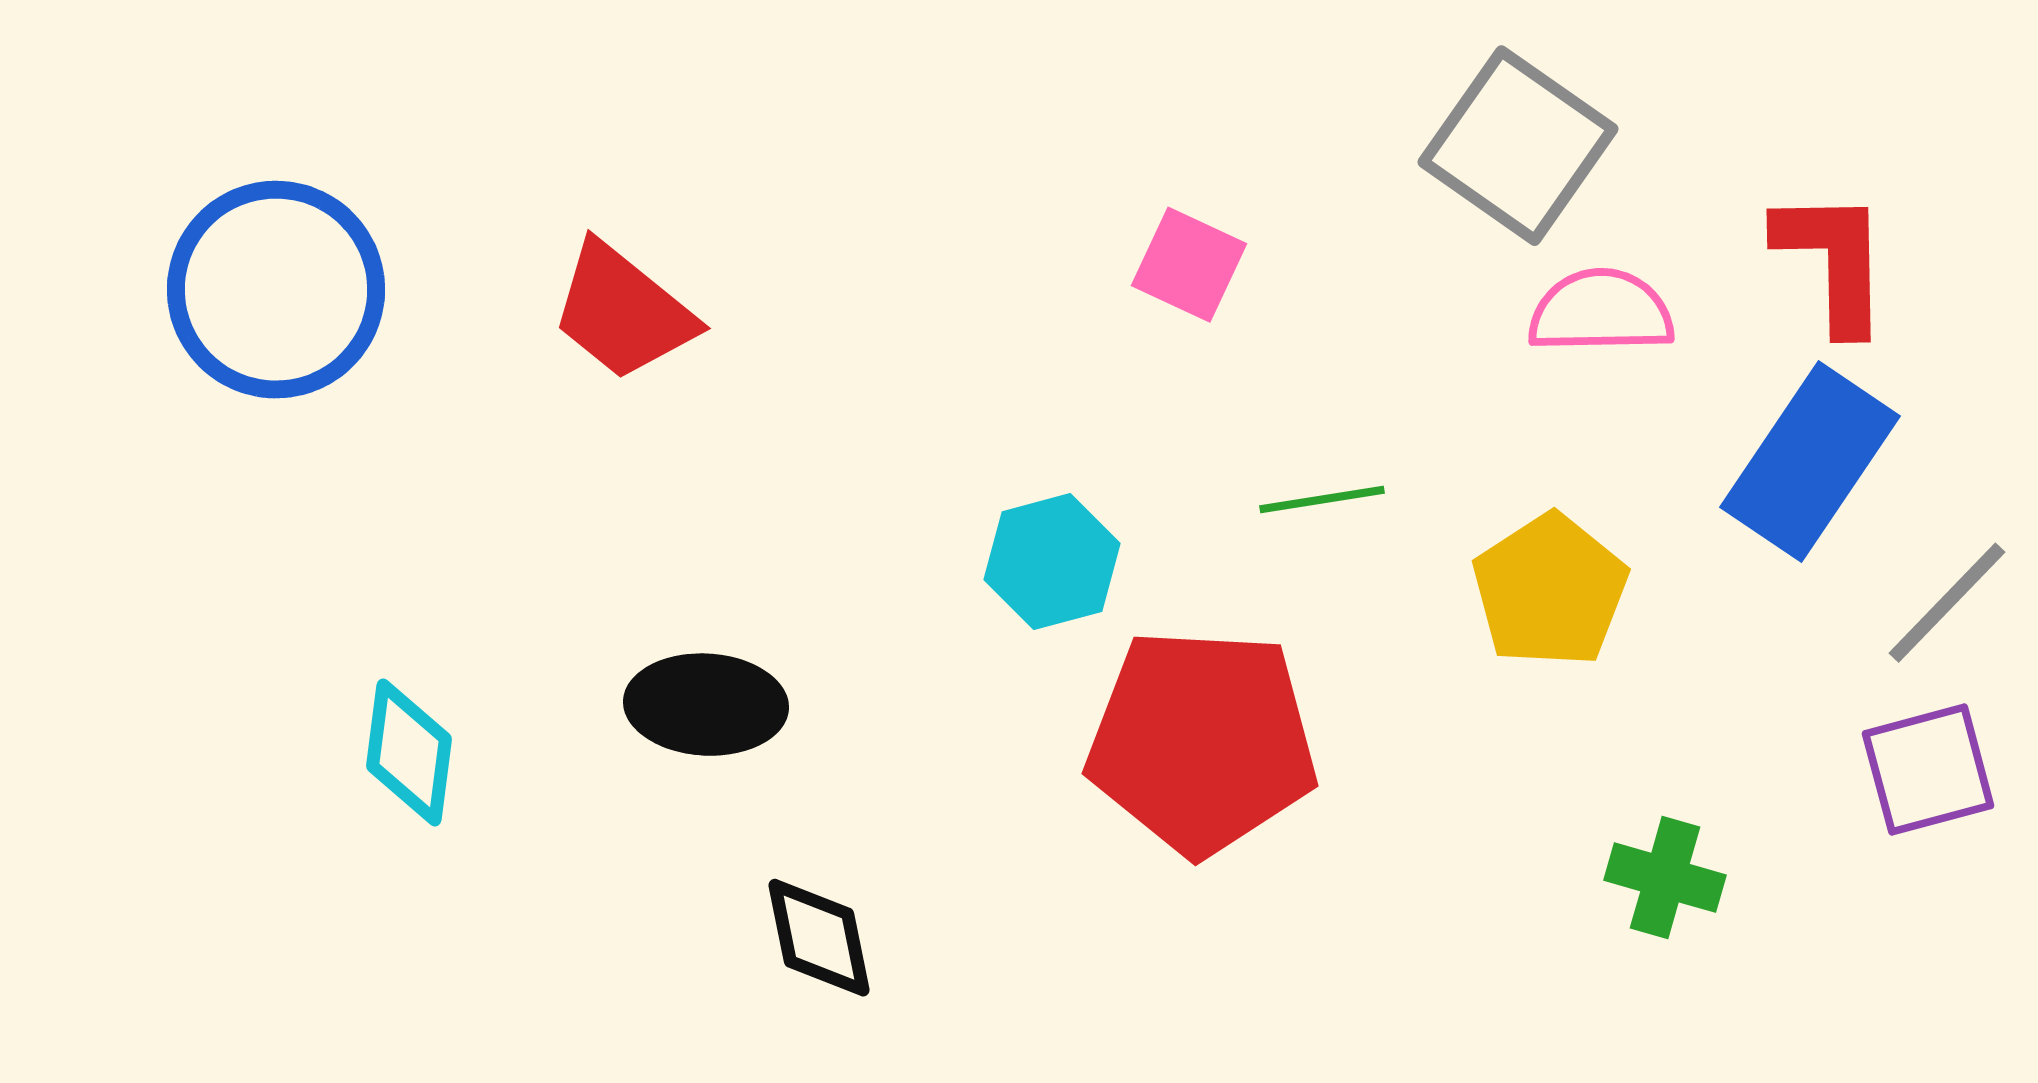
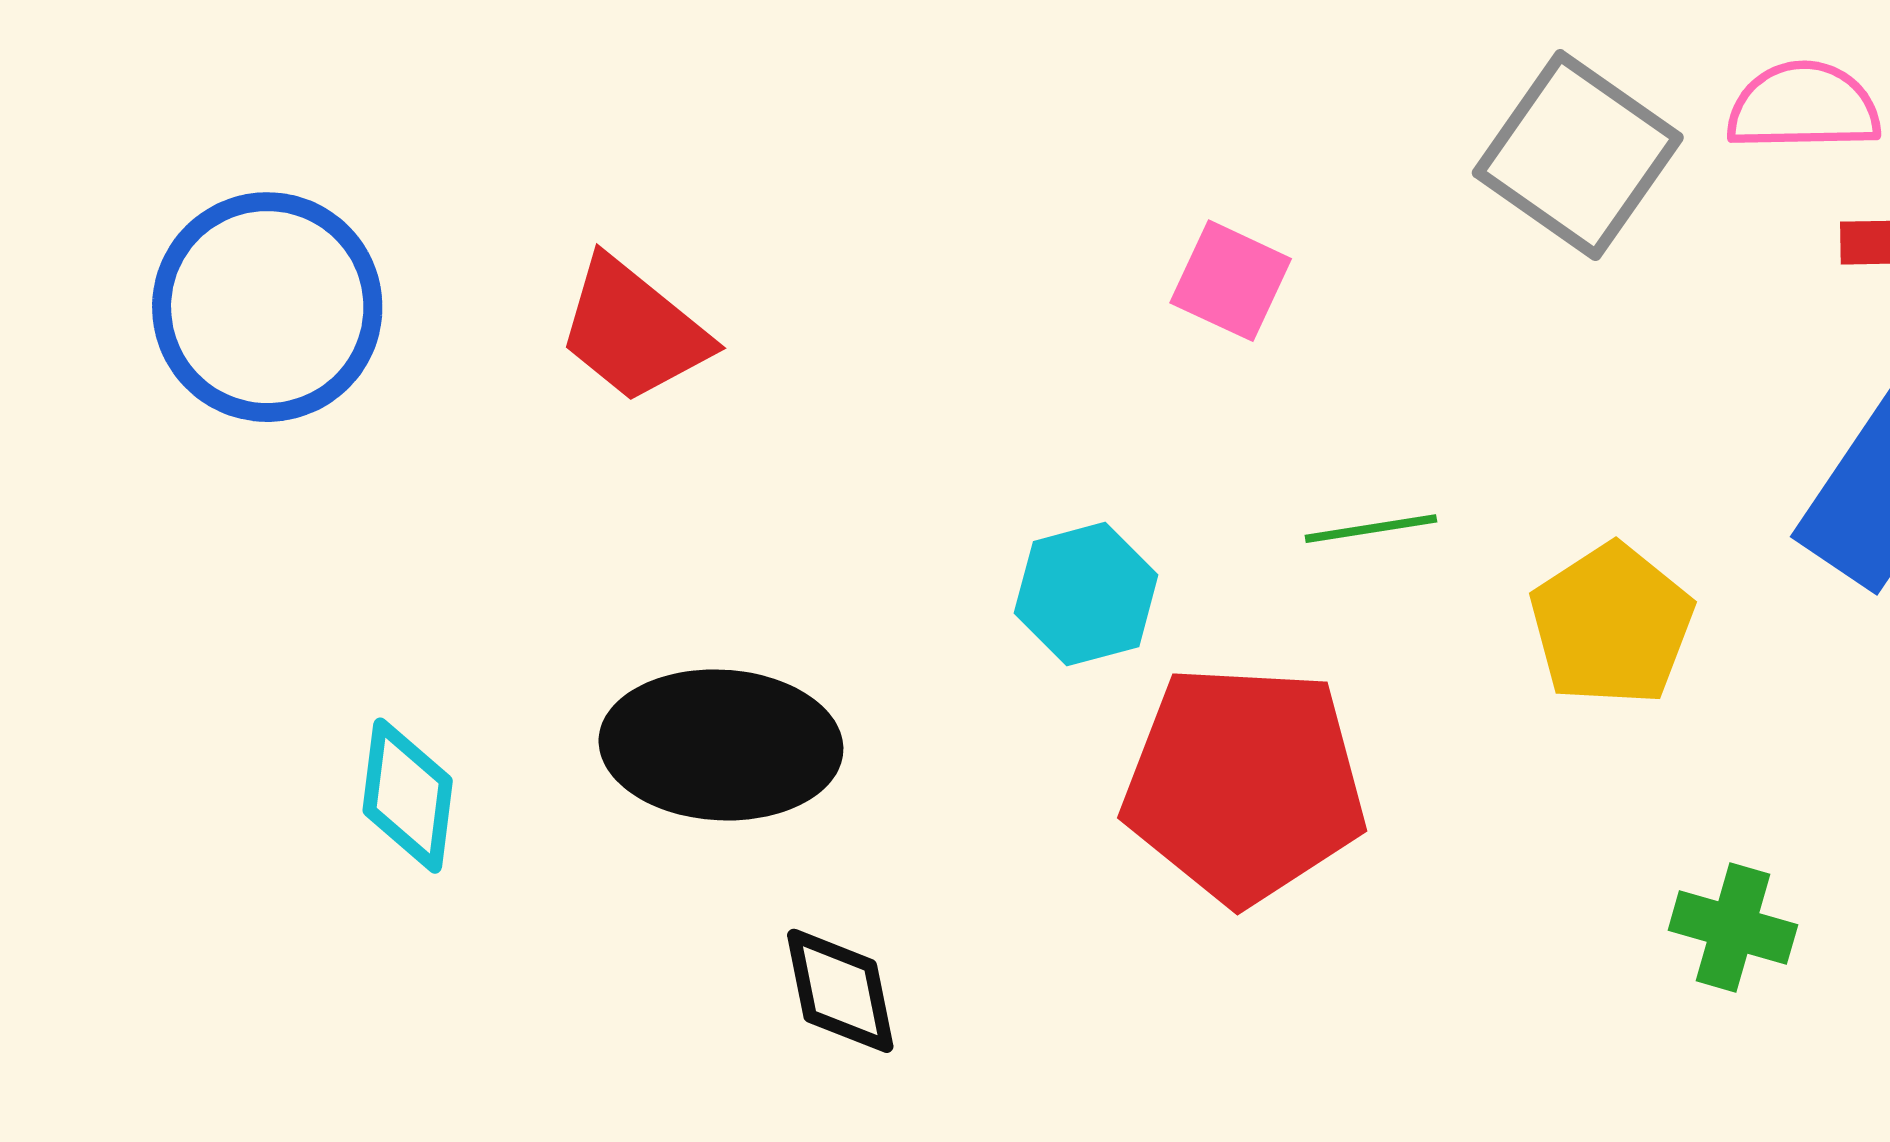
pink semicircle: (1601, 312) -> (1804, 107), moved
black ellipse: (706, 705) -> (721, 745), size x1.4

